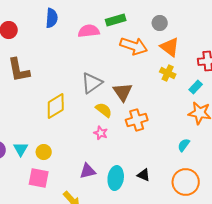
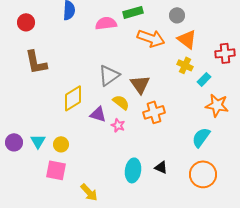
cyan rectangle: (196, 87) -> (204, 79), moved
cyan semicircle: (184, 145) -> (201, 137), size x1.5
purple triangle: (88, 171) -> (98, 114), moved, turned 30

